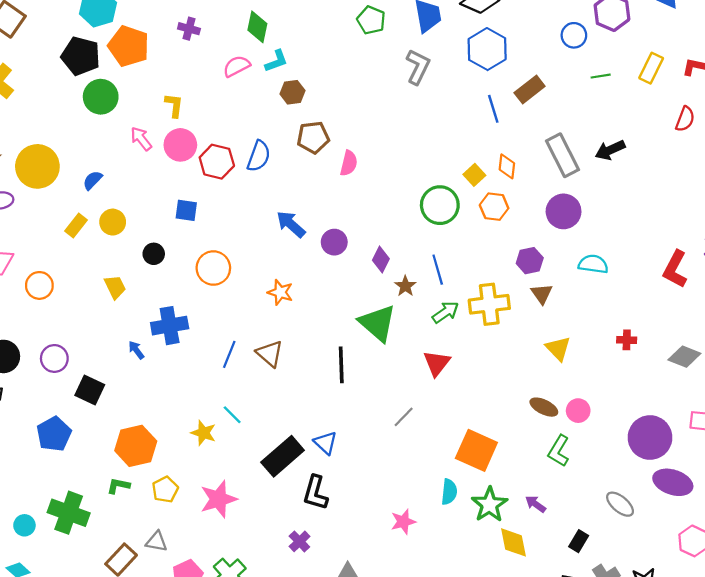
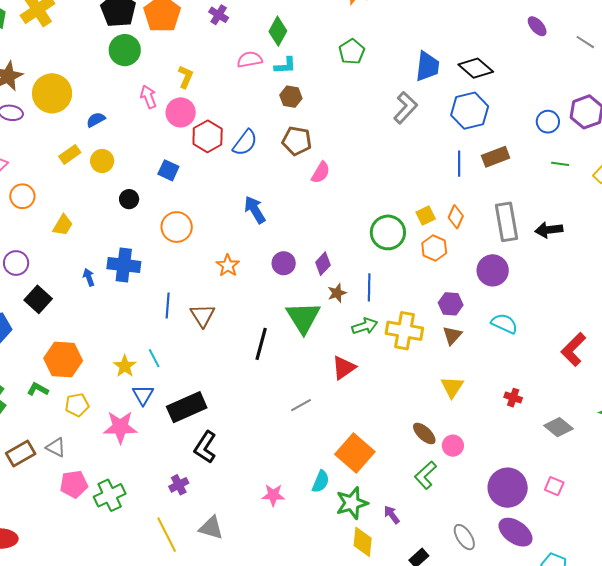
green pentagon: (371, 20) -> (352, 52), moved
purple circle: (334, 242) -> (284, 263), moved
yellow trapezoid: (115, 287) -> (63, 225), moved, turned 40
blue line: (229, 354) -> (168, 306), turned -35
blue triangle: (325, 443) -> (143, 395), moved

